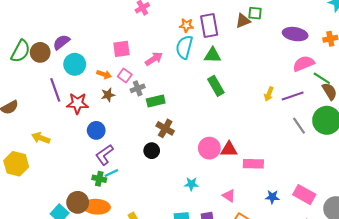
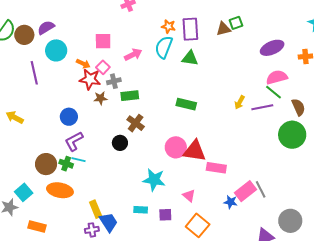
green square: (255, 13) -> (236, 23), turned -32
purple ellipse: (295, 34) -> (272, 48), turned -40
green line: (322, 78) -> (274, 92), moved
green rectangle: (216, 86) -> (186, 104), moved, turned -54
brown star: (108, 95) -> (100, 98), moved
red star: (77, 103) -> (90, 79), moved
gray line: (299, 126) -> (261, 189), moved
red triangle: (229, 149) -> (195, 151), size x1.4
cyan line: (111, 173) -> (78, 160), turned 32
cyan star: (191, 184) -> (154, 180), size x1.6
pink rectangle: (304, 195) -> (245, 191), moved, turned -75
brown circle: (78, 202) -> (46, 164), moved

